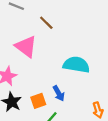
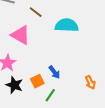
cyan semicircle: (76, 65) -> (67, 25), moved

